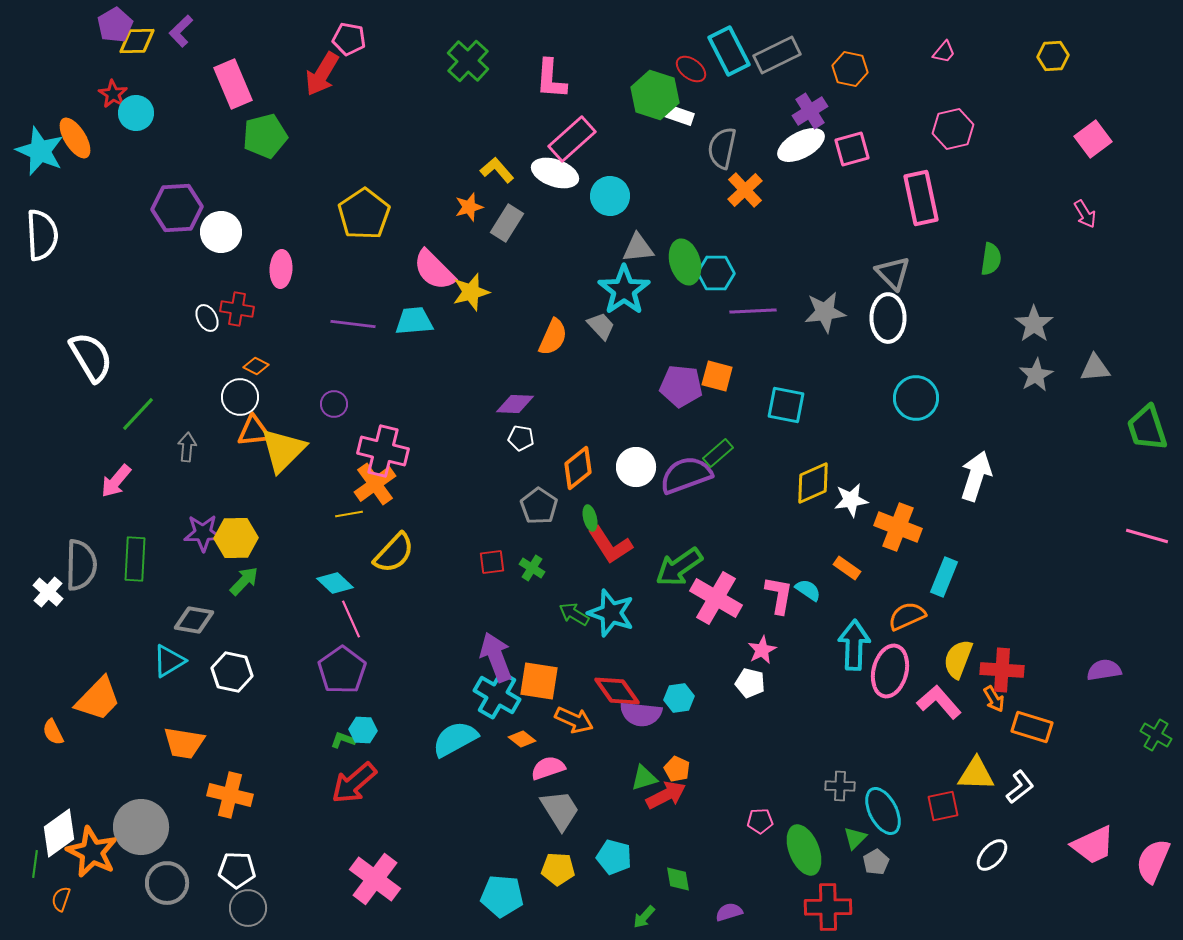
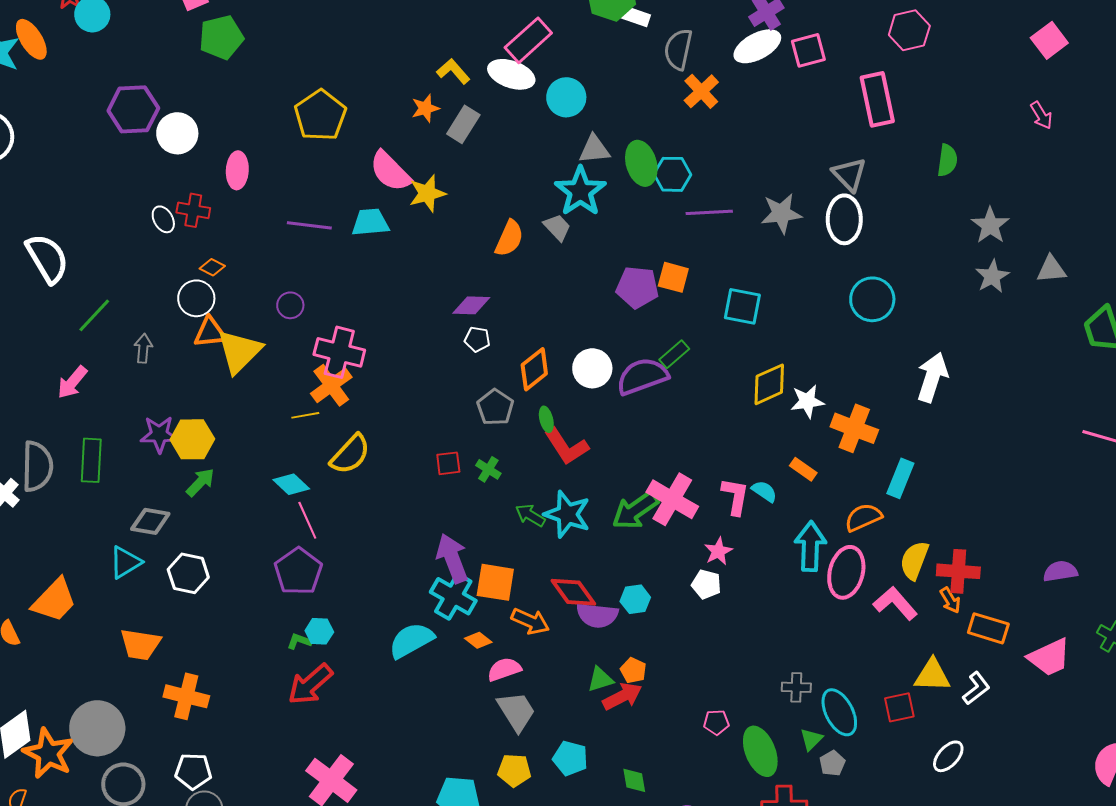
green arrow: (679, 567) -> (635, 510), moved
pink trapezoid: (1093, 845) -> (1049, 657), moved

